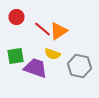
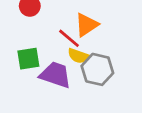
red line: (42, 29) -> (69, 38), moved
gray hexagon: (80, 66) -> (97, 69), moved

